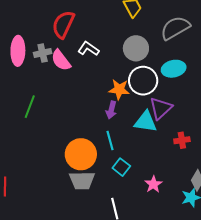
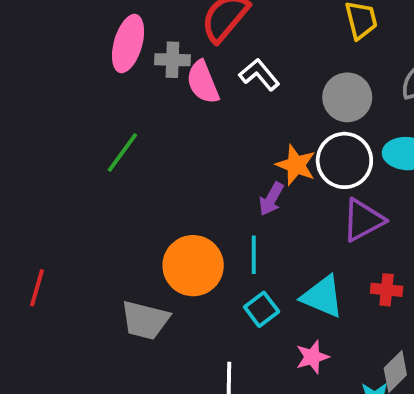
cyan triangle: (146, 122) -> (322, 297), moved
gray trapezoid: (82, 180) -> (145, 320), moved

